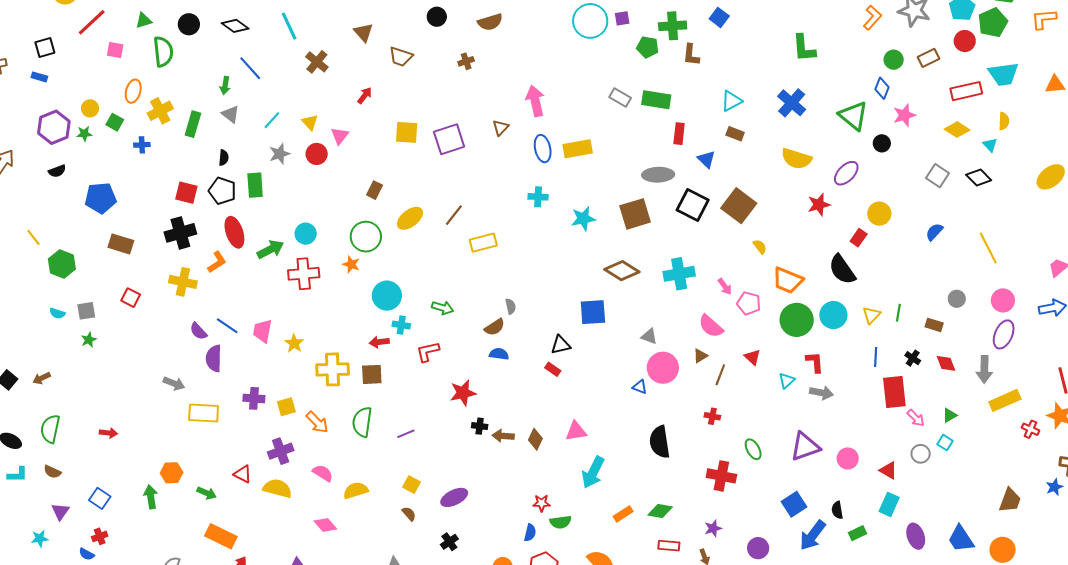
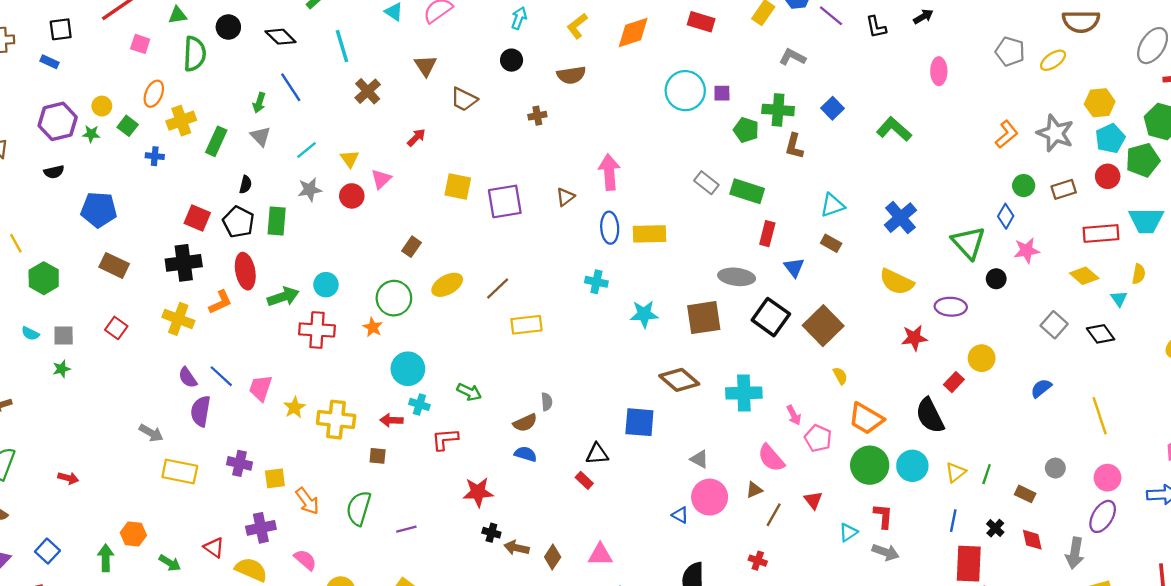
green L-shape: (804, 48) -> (894, 129), moved, turned 128
purple ellipse: (846, 173) -> (951, 307), turned 40
yellow cross: (333, 369) -> (336, 420), moved
brown square: (372, 374) -> (378, 456), size x0.7

